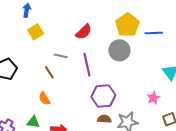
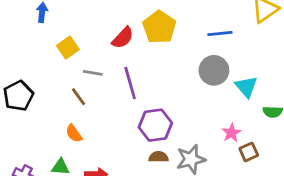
yellow pentagon: (127, 25) -> (159, 27), moved
yellow square: (36, 32) -> (68, 48), moved
gray circle: (119, 50) -> (214, 70), moved
pink star: (153, 98) -> (231, 133), moved

